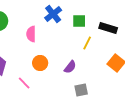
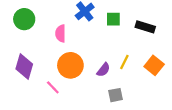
yellow line: (87, 43) -> (124, 62), moved
orange circle: (40, 63) -> (70, 65), size x1.5

